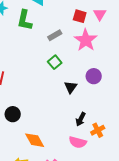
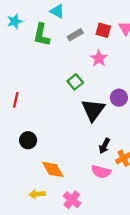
gray rectangle: (55, 35) -> (75, 35), moved
pink star: (86, 40) -> (99, 58), moved, size x0.7
black triangle: (71, 87) -> (93, 110), size x1.6

